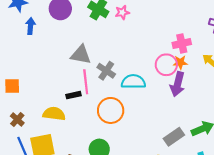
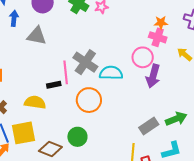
pink cross: (182, 43) -> (158, 37), turned 30
gray triangle: (81, 55) -> (37, 36), moved
orange star: (180, 62) -> (161, 23), moved
gray cross: (106, 71) -> (85, 62), size x1.4

